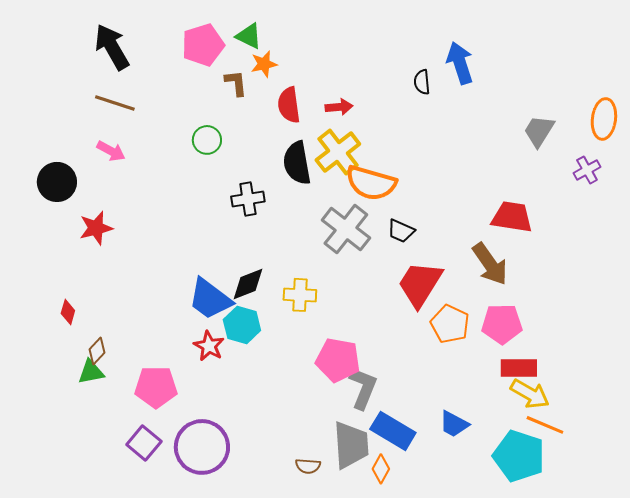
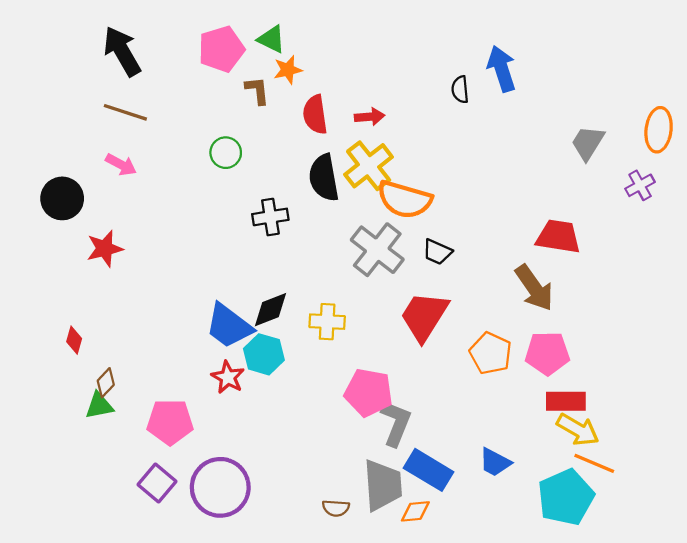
red trapezoid: (420, 284) -> (424, 316), moved
cyan pentagon: (519, 456) -> (566, 497), turned 30
orange diamond: (381, 469) -> (415, 511), turned 56

